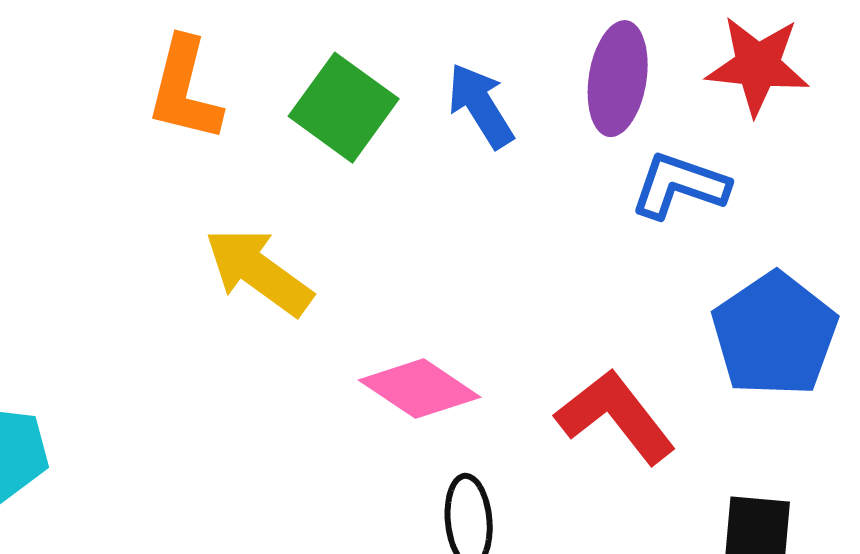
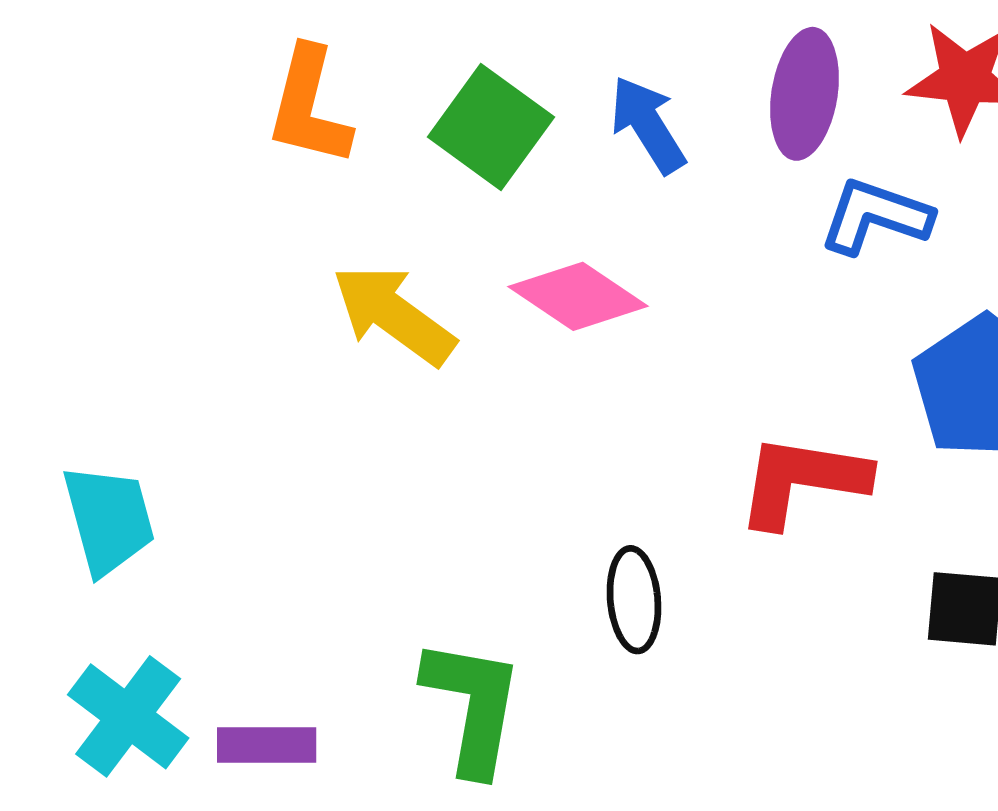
pink diamond: (420, 389) -> (578, 296), moved
red L-shape: (616, 417) -> (802, 481), turned -43

